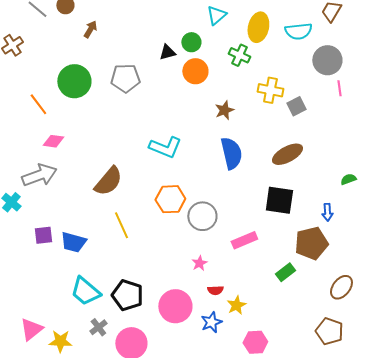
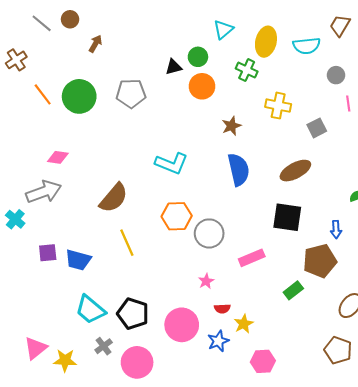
gray circle: (327, 60) -> (336, 75), size x0.6
orange line: (38, 104) -> (43, 94), moved
gray square: (296, 106) -> (317, 128), moved

